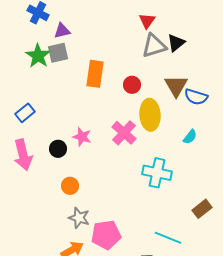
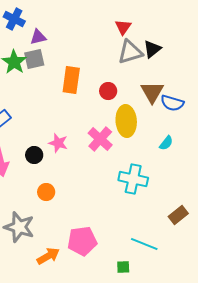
gray star: (79, 218) -> (19, 227), moved, size x1.4

